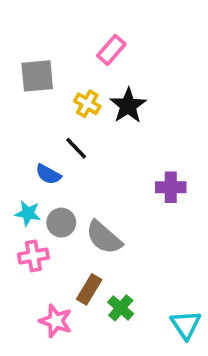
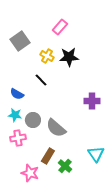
gray square: (37, 76) -> (20, 41), turned -30
black star: (128, 106) -> (69, 57), turned 30
blue semicircle: (48, 174) -> (17, 94), moved
cyan triangle: (186, 325) -> (96, 154), moved

